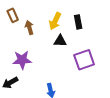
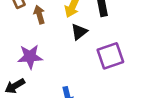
black triangle: (60, 41) -> (79, 32), turned -40

